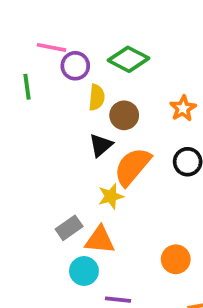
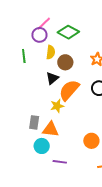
pink line: (51, 47) -> (44, 24), moved, turned -56
green line: (27, 87) -> (24, 56), moved
gray rectangle: (69, 228) -> (34, 122), turned -48

